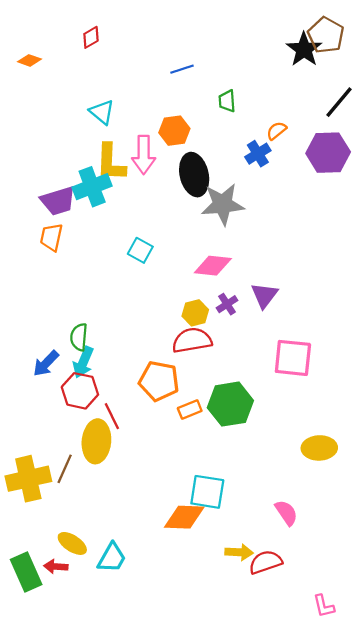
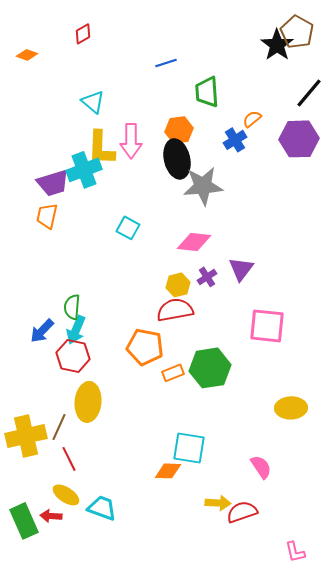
green trapezoid: (227, 101) -> (207, 92), size x1.5
orange hexagon: (174, 131) -> (179, 130), moved
red line: (112, 416) -> (69, 459), moved
orange diamond: (184, 517) -> (168, 471), size x0.7
cyan trapezoid: (112, 558) -> (102, 508), turned -100

